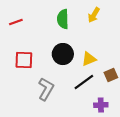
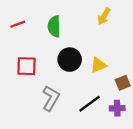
green semicircle: (63, 19) -> (54, 26), moved
black line: (84, 82) -> (90, 104), moved
purple cross: (101, 105) -> (117, 108), moved

